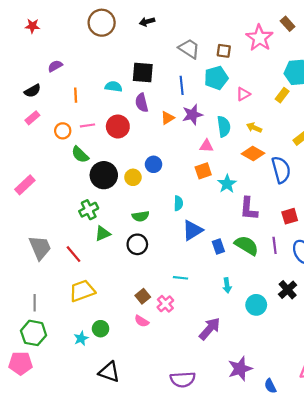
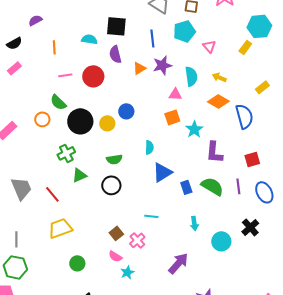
pink triangle: (243, 94) -> (209, 46), turned -40
orange circle: (63, 131) -> (42, 119), moved
cyan star: (81, 338) -> (127, 272), moved

